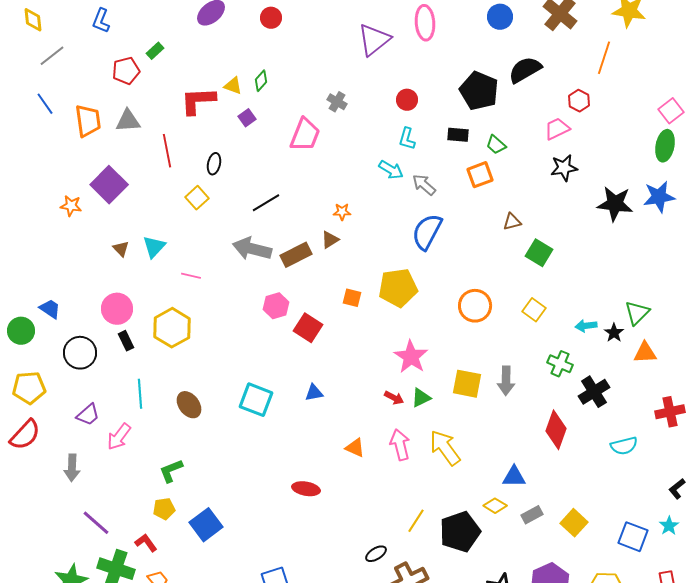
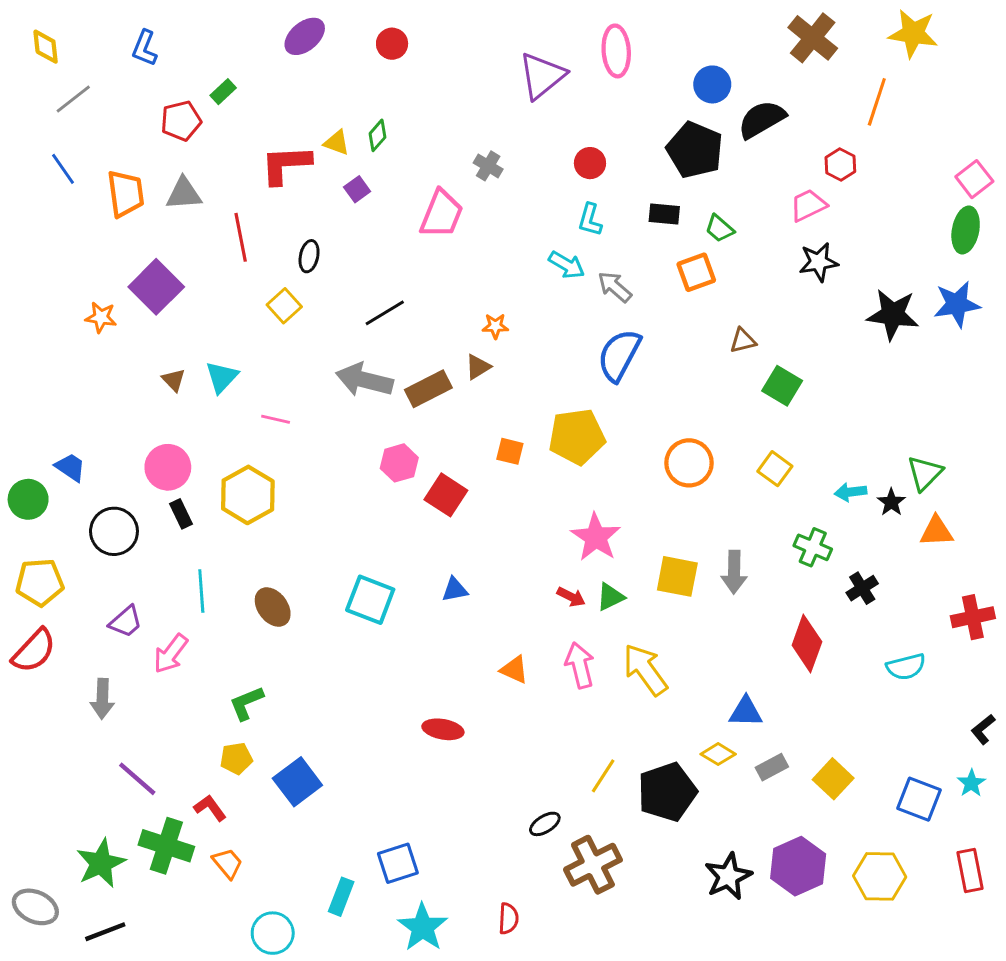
blue circle: (500, 17) -> (712, 84), moved
black cross: (594, 392) -> (862, 588), size x0.7

